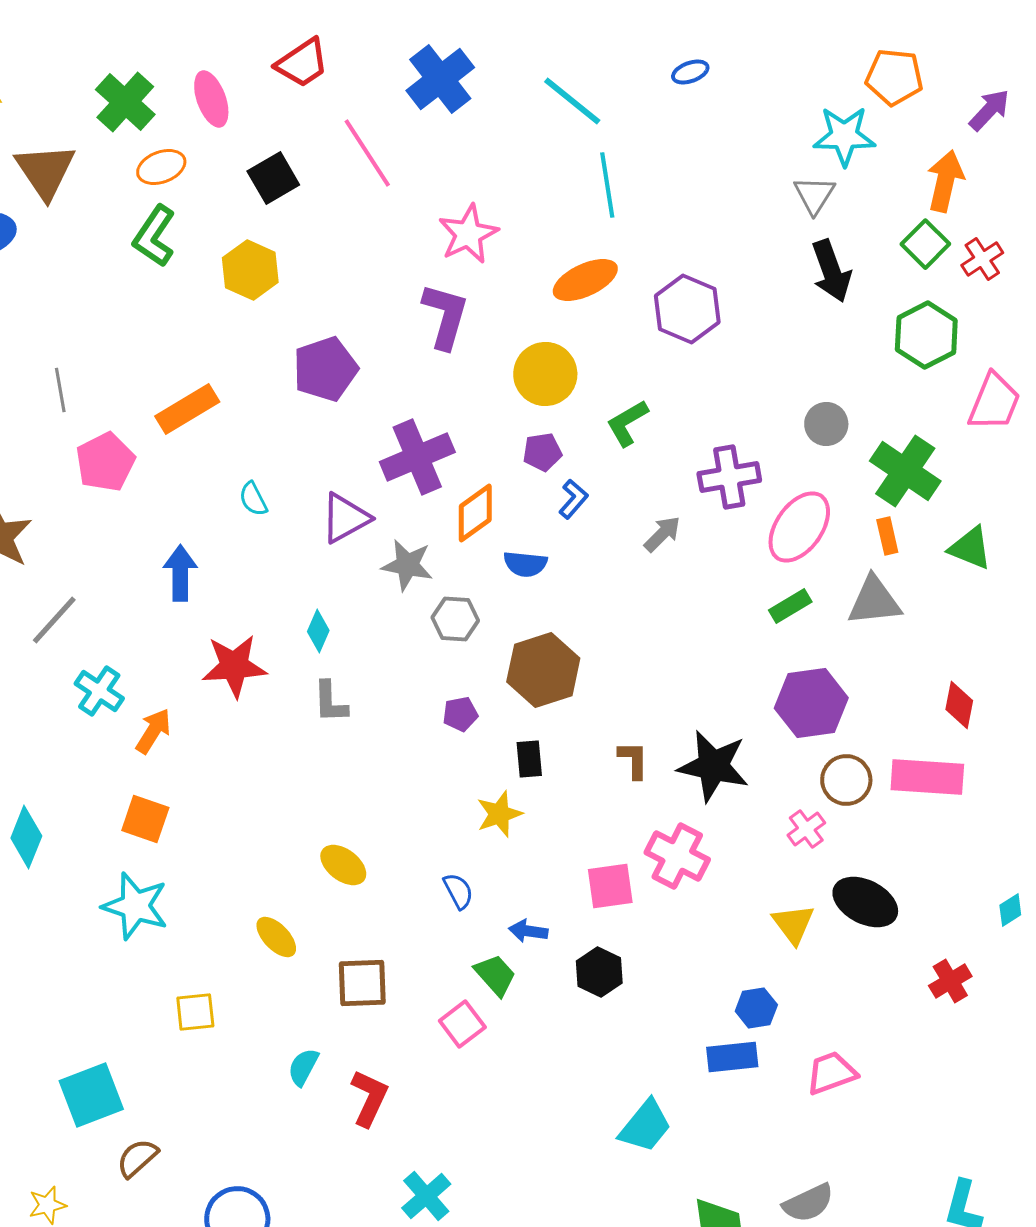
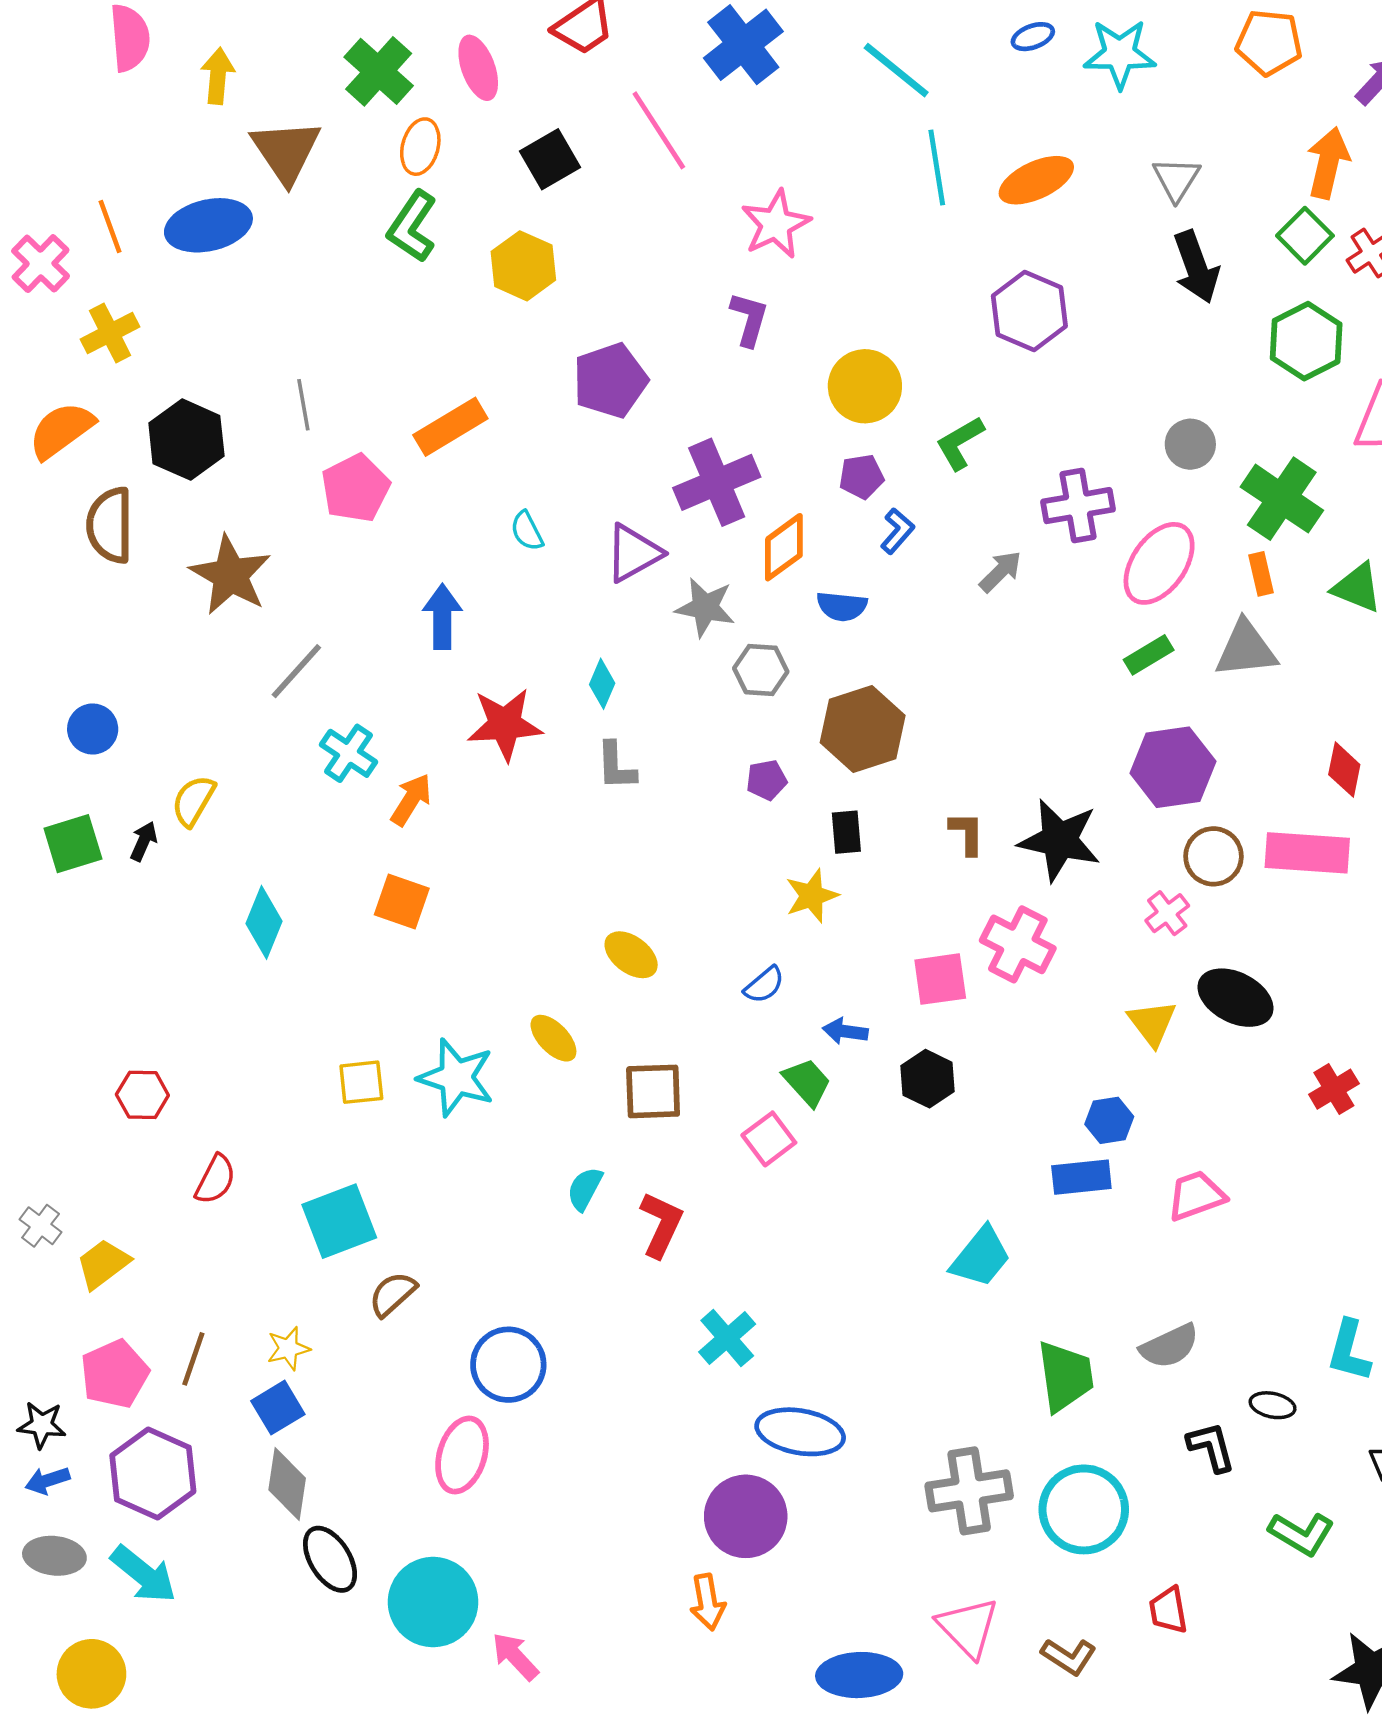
cyan star: (844, 136) -> (1120, 54), moved
orange ellipse: (161, 167) -> (420, 147), turned -54
orange ellipse: (585, 280) -> (1036, 180), moved
purple L-shape: (445, 316) -> (749, 319), size x0.7
blue semicircle: (458, 891) -> (764, 985), turned 78
cyan star: (135, 906) -> (456, 1078), moved
yellow square: (195, 1012) -> (361, 1082), moved

